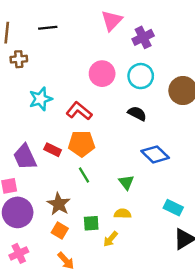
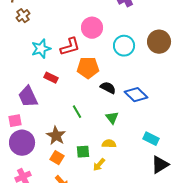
brown cross: (19, 59) -> (23, 16), turned -32
cyan circle: (141, 76) -> (124, 46), moved
red L-shape: (79, 111) -> (70, 47), moved, turned 125
black semicircle: (137, 113) -> (108, 88), moved
orange pentagon: (82, 144) -> (88, 68), moved
red rectangle: (53, 150) -> (51, 78), moved

